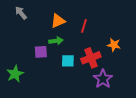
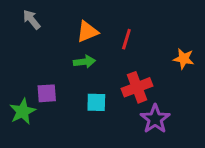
orange star: (114, 45) -> (184, 59), moved
purple square: (41, 52) -> (47, 93), moved
cyan square: (68, 61) -> (96, 102), moved

